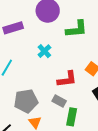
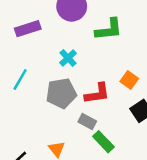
gray pentagon: (26, 101) -> (61, 93), moved
green rectangle: (72, 117) -> (103, 142), turned -54

